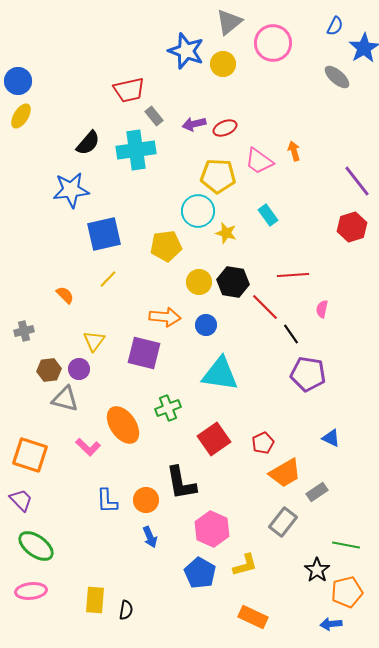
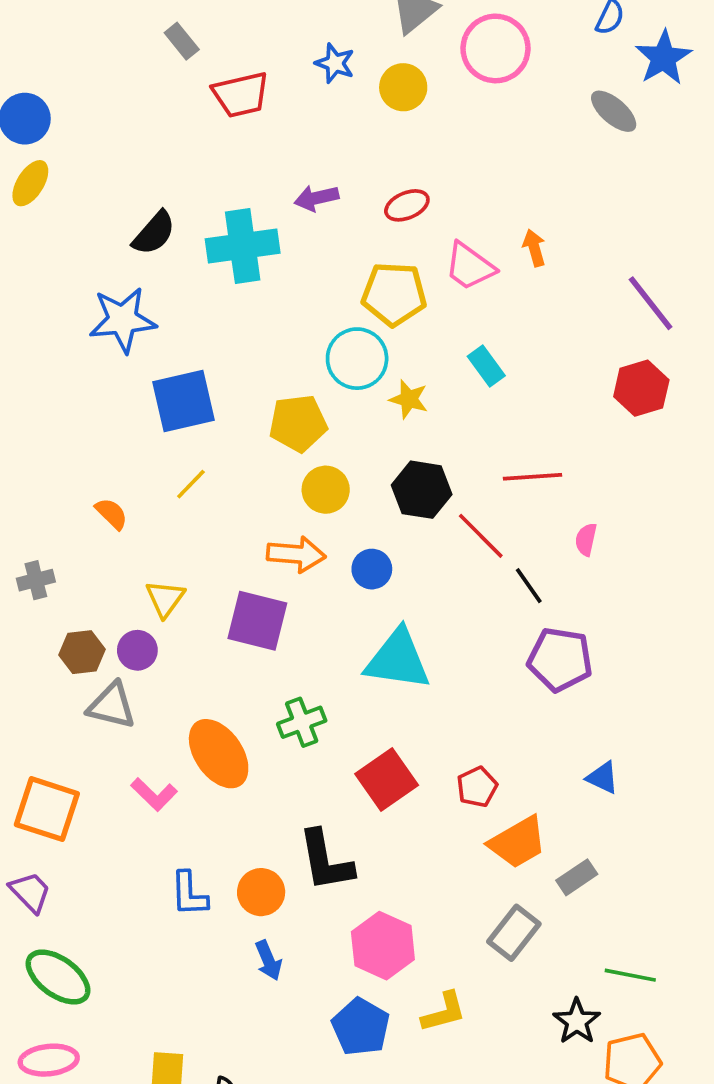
blue star: (186, 51) -> (335, 63), size x0.6
red trapezoid: (129, 90) -> (241, 95), moved
gray rectangle: (154, 116) -> (182, 41), moved
purple arrow: (194, 124) -> (316, 198), moved
yellow circle: (199, 282) -> (326, 490), moved

